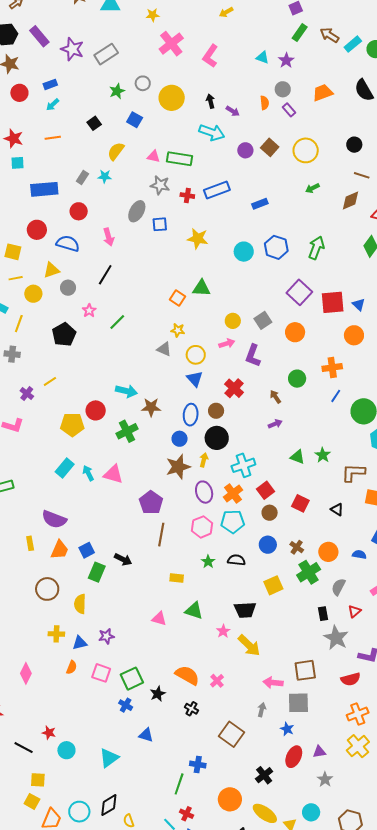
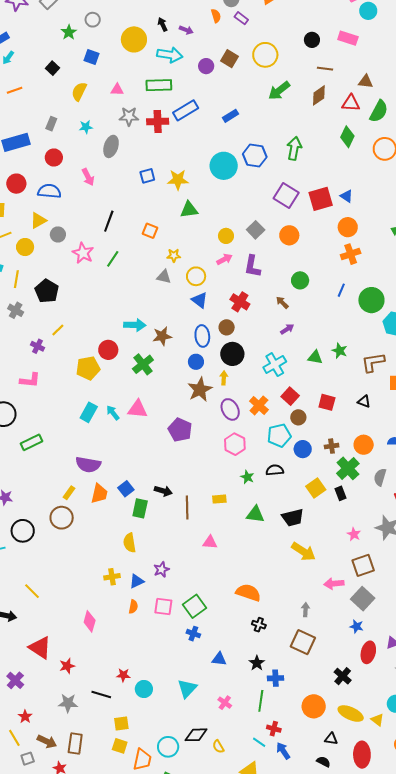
yellow circle: (172, 98) -> (134, 39), moved
green rectangle: (179, 159) -> (159, 85), moved
cyan star: (105, 176) -> (86, 127), moved
green arrow: (312, 188) -> (279, 91), size x1.6
red cross: (187, 196) -> (158, 121), size x1.5
blue square: (160, 224) -> (147, 176), moved
yellow star: (198, 239) -> (178, 180), moved
cyan circle: (244, 252) -> (224, 166), size x1.4
black line: (105, 275) -> (109, 221), moved
orange square: (178, 298) -> (150, 231), moved
pink star: (89, 311) -> (83, 253), size x1.5
black pentagon: (64, 334) -> (47, 291), moved
gray cross: (12, 354) -> (16, 310), turned 35
orange cross: (332, 368) -> (351, 254), moved
cyan cross: (243, 465) -> (275, 365), moved
cyan pentagon: (233, 522) -> (279, 435), moved
brown line: (161, 535) -> (187, 507), moved
yellow rectangle: (30, 543) -> (69, 493), turned 56
brown cross: (297, 547) -> (332, 446), turned -32
brown circle: (47, 589) -> (62, 518), moved
green triangle: (194, 611) -> (255, 514), moved
black rectangle: (323, 614) -> (341, 493), moved
pink star: (223, 631) -> (354, 534), moved
pink cross: (217, 681) -> (225, 703), moved
black star: (158, 694) -> (257, 663), moved
gray square: (298, 703) -> (363, 599), turned -35
gray arrow: (262, 710) -> (305, 610), moved
black diamond: (109, 805) -> (196, 735), turned 40

